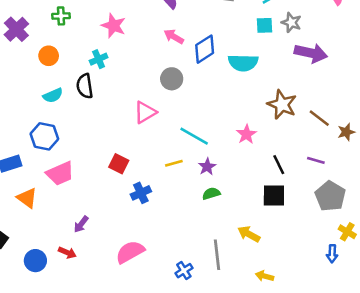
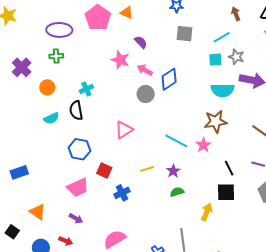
pink star: (114, 26) -> (120, 60), moved
cyan semicircle: (243, 63) -> (222, 90), moved
gray circle: (172, 79) -> (146, 94), moved
brown star: (282, 104) -> (216, 122), moved, turned -30
blue hexagon: (44, 136) -> (79, 149), moved
cyan line: (194, 136) -> (176, 141), moved
pink trapezoid: (60, 173) -> (78, 187), moved
orange triangle: (27, 198) -> (38, 212), moved
purple arrow: (81, 224) -> (76, 218), turned -96
yellow arrow: (249, 234) -> (207, 212), moved, turned 84

